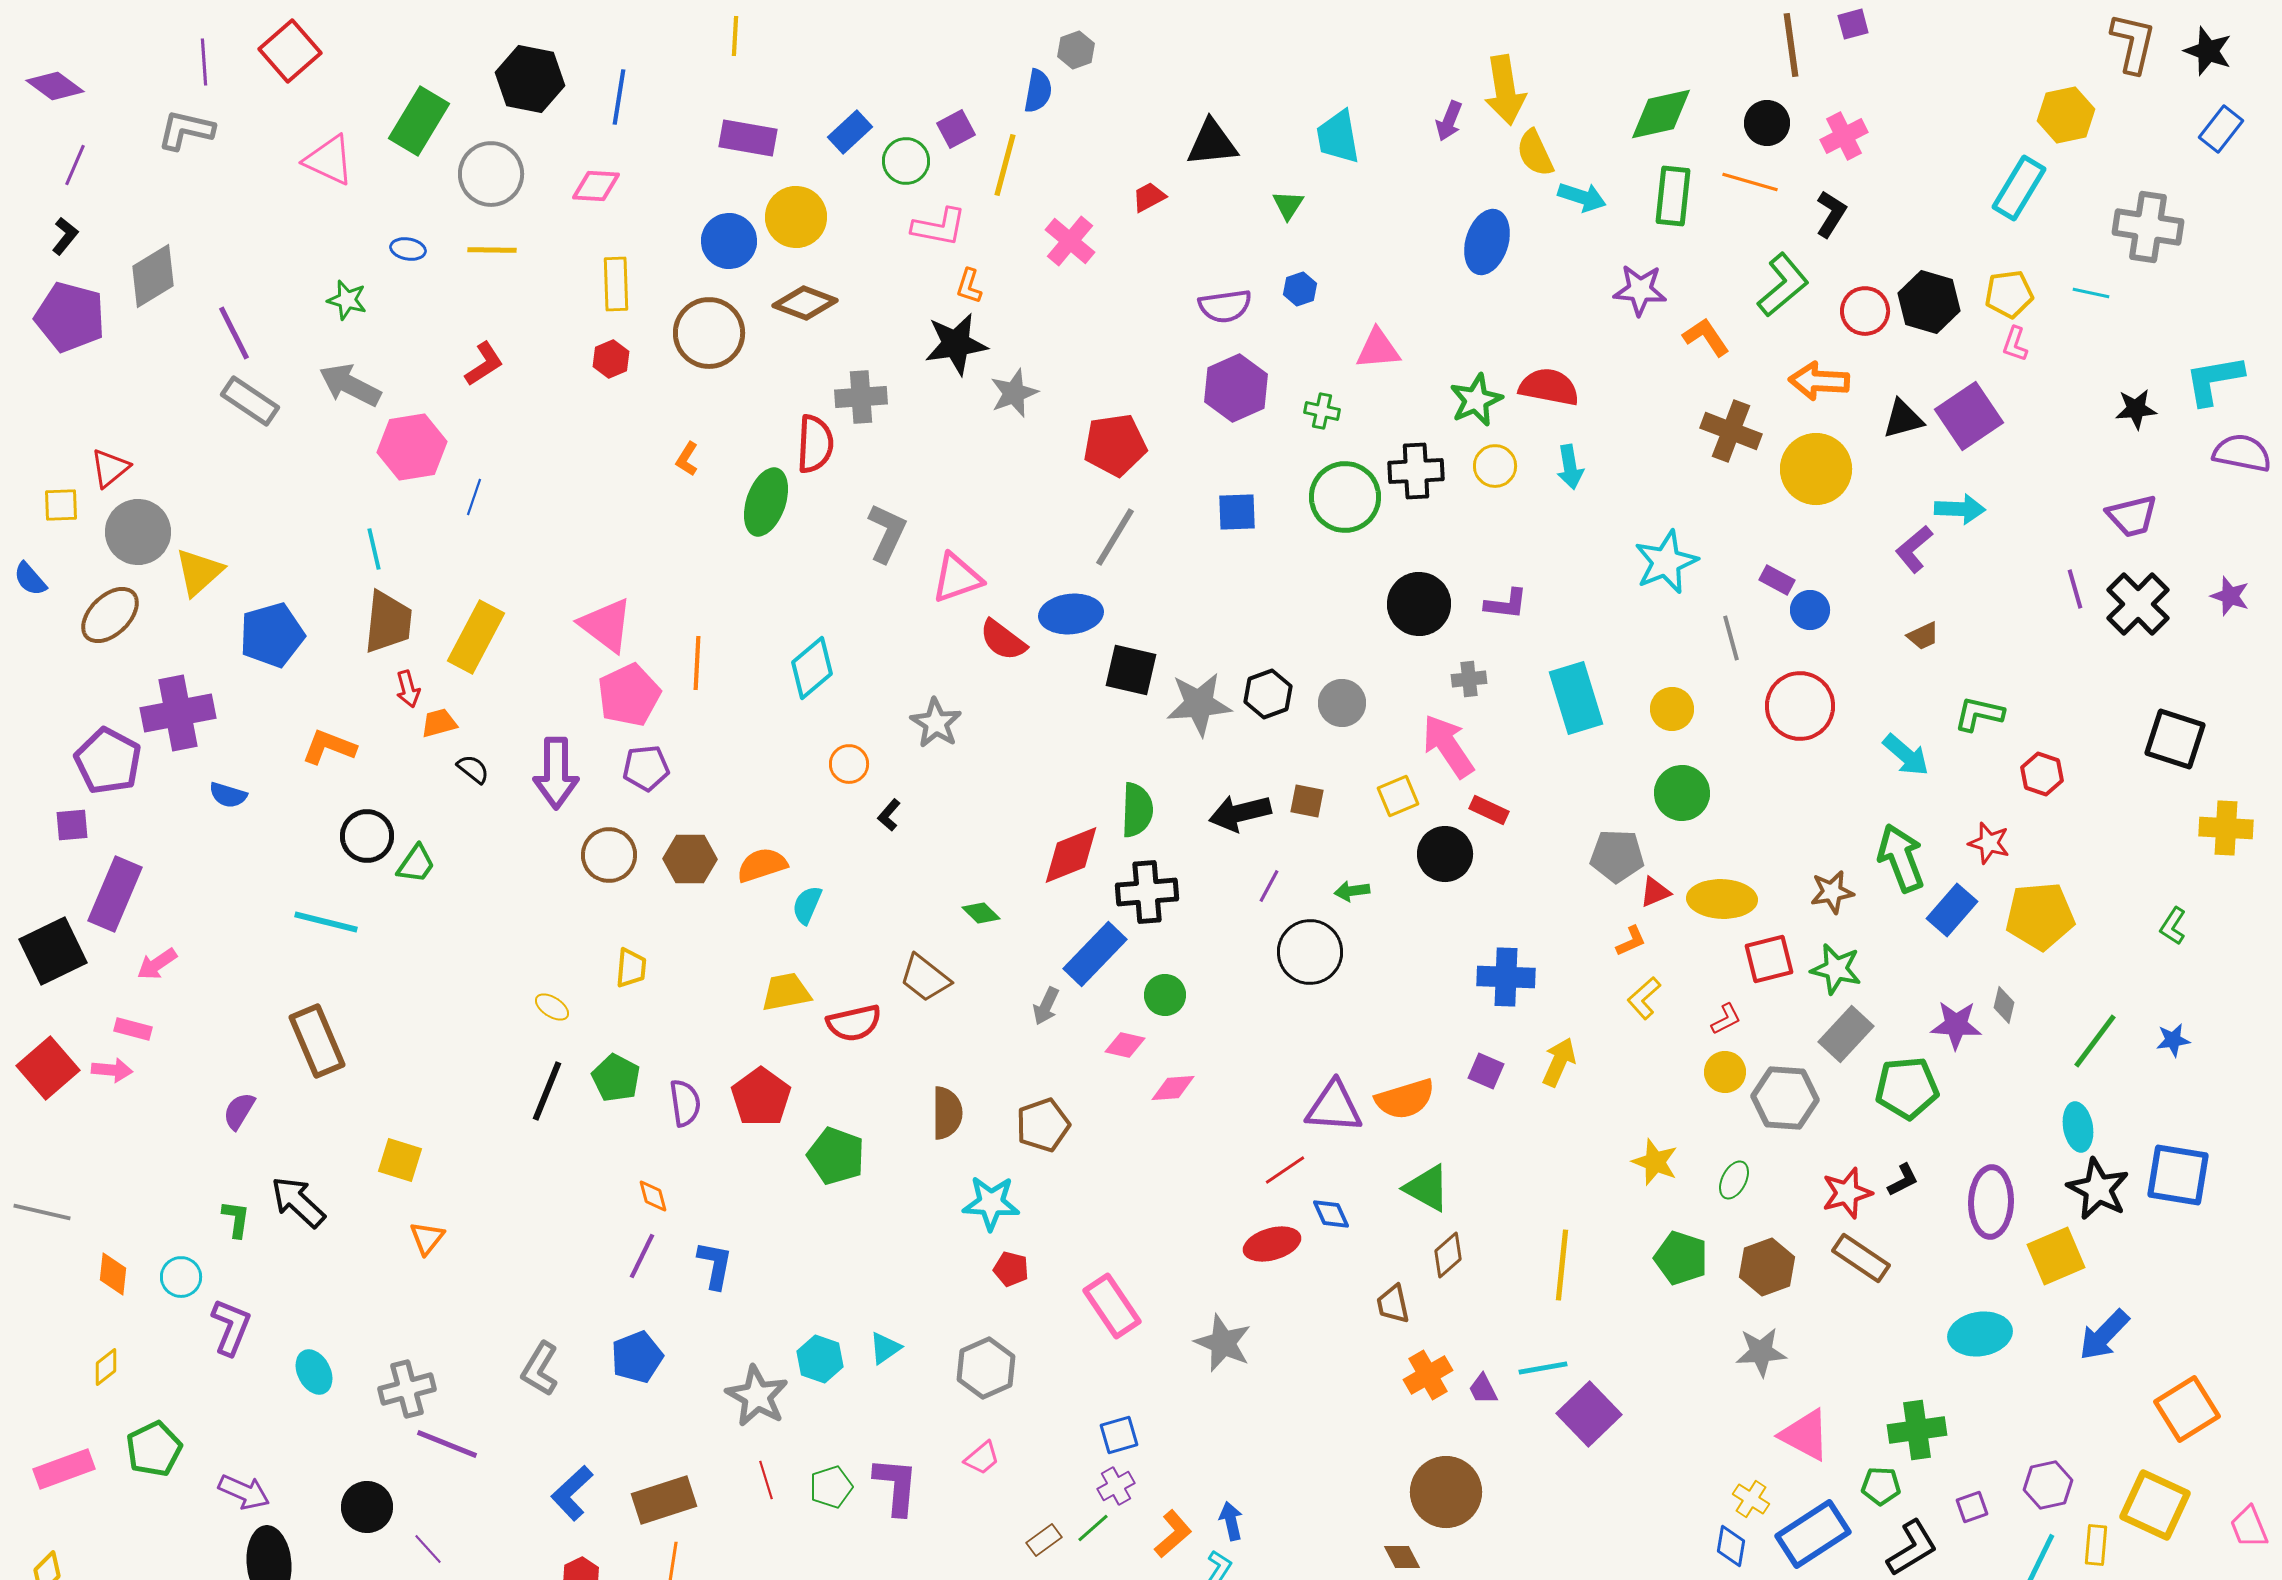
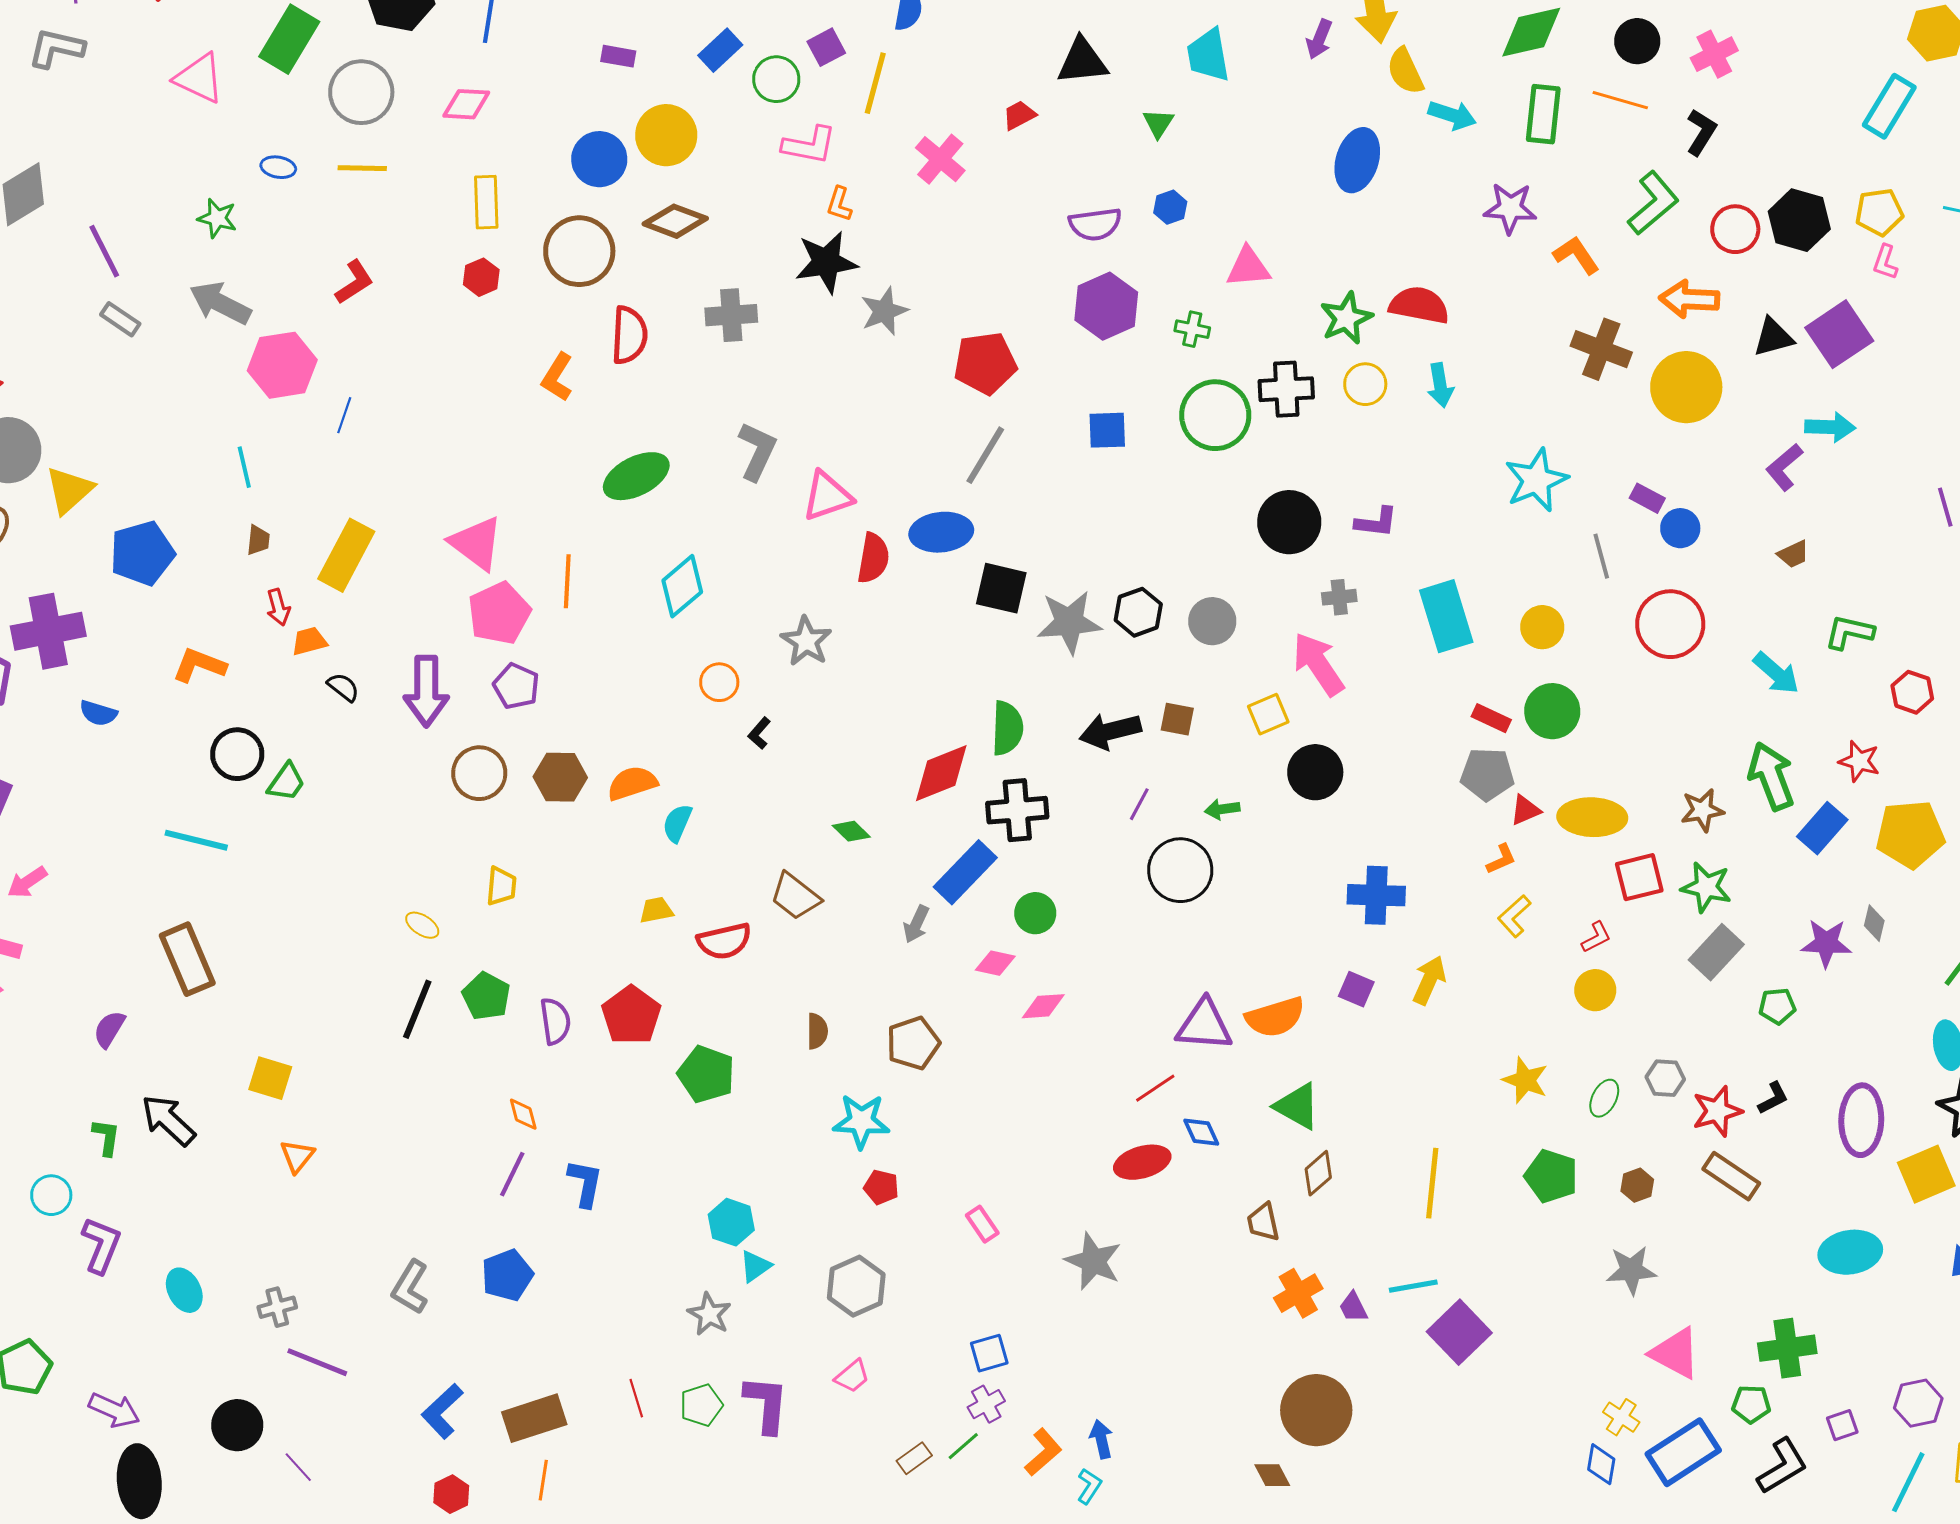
purple rectangle: (748, 138) -> (618, 56), size x0.6
gray rectangle: (250, 401) -> (120, 319), size x0.7
red semicircle: (815, 444) -> (629, 335), moved
orange L-shape: (687, 459) -> (557, 377), size x1.4
green ellipse: (766, 502) -> (636, 476), moved, turned 44
brown trapezoid: (388, 622) -> (258, 540), size x0.5
red semicircle: (1003, 640) -> (873, 558), turned -117
purple pentagon: (646, 768) -> (516, 686), turned 30
red rectangle: (1489, 810) -> (1491, 718), moved
yellow trapezoid: (786, 992) -> (656, 910), size x0.7
green pentagon: (1907, 1088) -> (1777, 1006), size x0.6
gray hexagon: (1785, 1098) -> (1665, 1078), moved, size x0.6
brown semicircle: (947, 1113) -> (817, 1031), size x0.7
brown hexagon: (1767, 1267) -> (1637, 1185), size x0.6
pink rectangle: (1112, 1306) -> (982, 1224), size x0.6
cyan hexagon: (820, 1359) -> (731, 1222), moved
gray cross: (407, 1389) -> (277, 1307), size x0.7
gray star: (757, 1396) -> (709, 1314), moved, size x0.7

